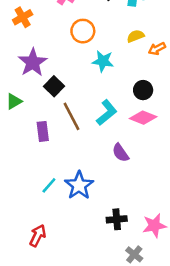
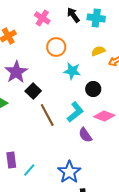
black circle: (143, 90) -> (93, 89), moved
purple rectangle: (43, 131) -> (11, 160), moved
purple semicircle: (120, 153) -> (85, 135), moved
blue star: (79, 185) -> (69, 172), moved

